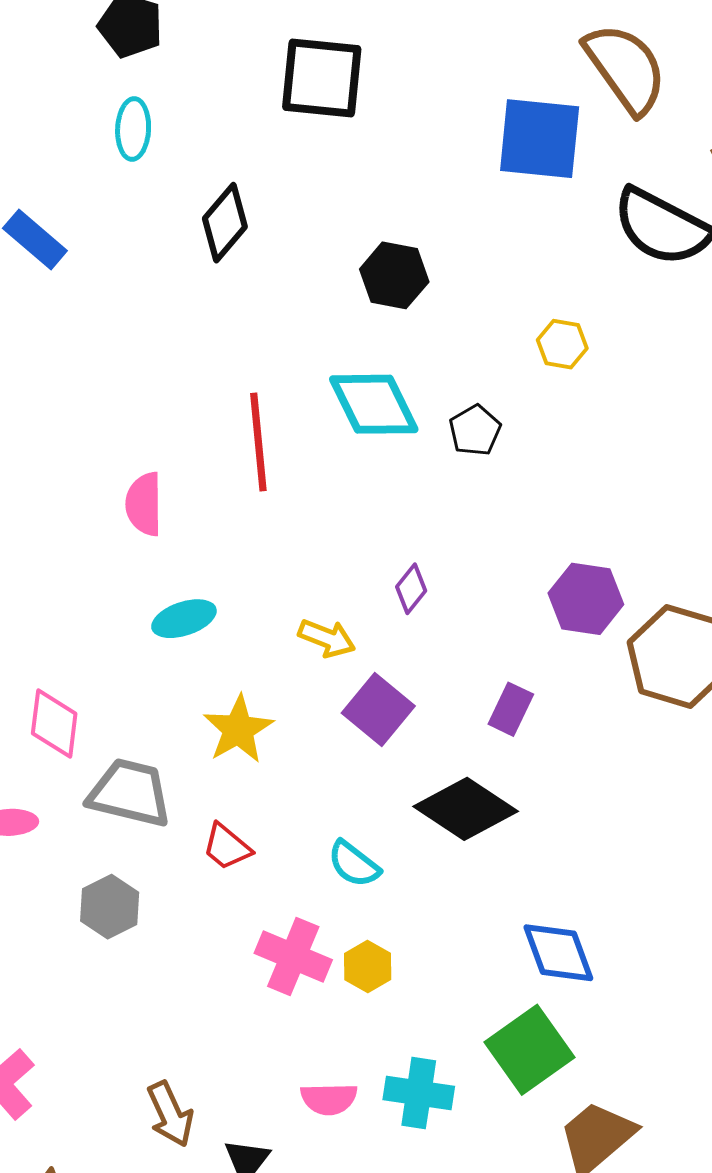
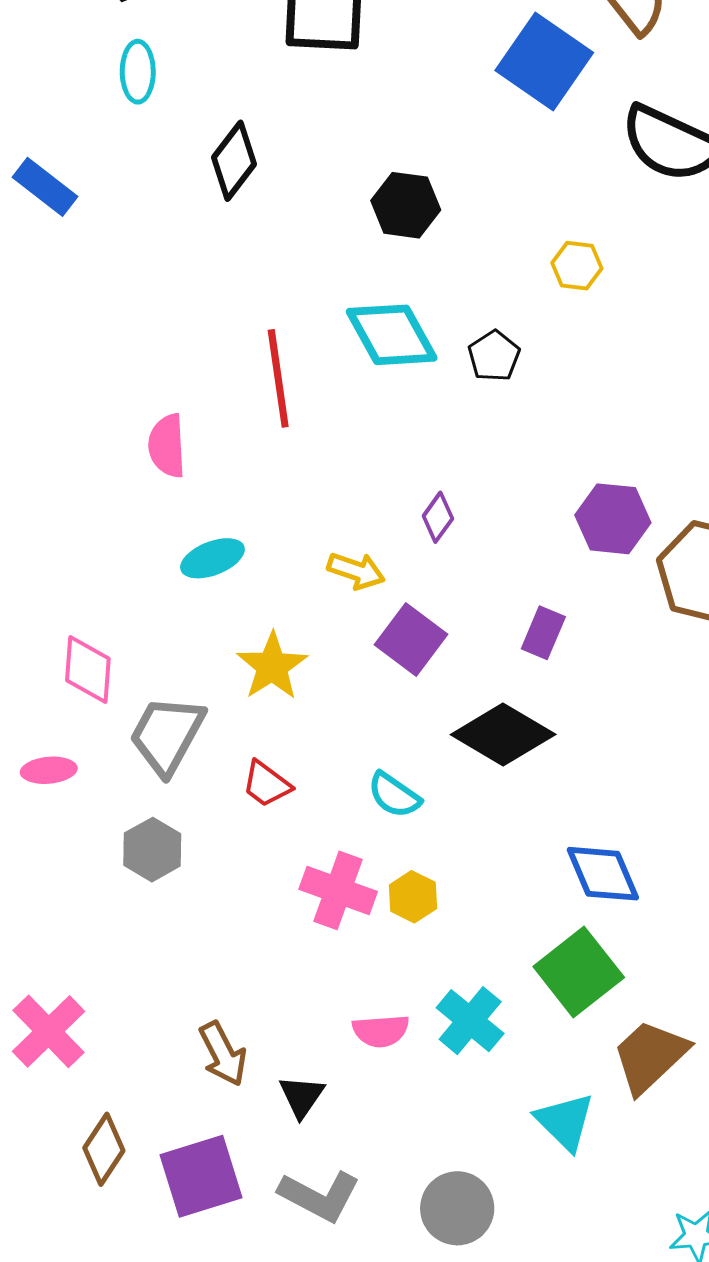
blue square: (540, 139) -> (544, 61), turned 32
gray trapezoid: (130, 793) -> (167, 735), turned -72
cyan cross: (419, 1093) -> (470, 1021), turned 34

